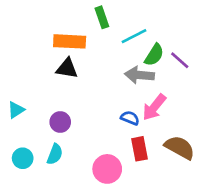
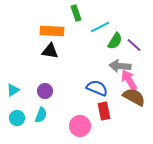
gray arrow: (139, 75) -> (120, 66), moved
pink arrow: (154, 107) -> (129, 80), moved, turned 110
cyan triangle: (16, 110) -> (13, 90), moved
blue semicircle: (130, 118) -> (97, 88), size x1.5
brown semicircle: (180, 147) -> (134, 97), moved

